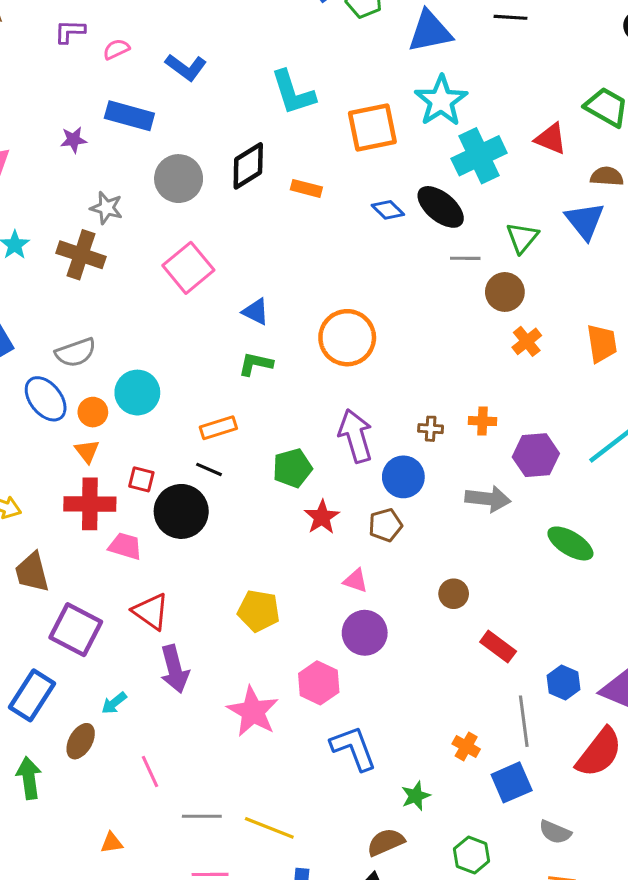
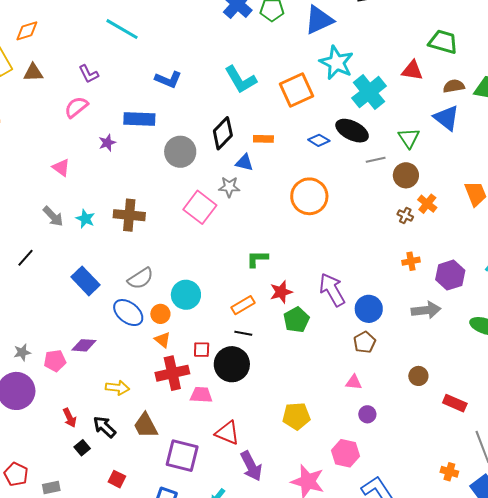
purple L-shape: (70, 31) -> (89, 74), turned -105
pink semicircle: (116, 49) -> (76, 107), moved, size x1.4
gray star: (106, 208) -> (229, 187), moved
blue triangle: (256, 312) -> (244, 163), moved
orange circle: (347, 338) -> (309, 196), moved
brown cross: (431, 429) -> (405, 216), moved, turned 35
red star: (322, 517) -> (281, 292), moved, turned 30
purple circle: (365, 633) -> (367, 414), size x0.6

